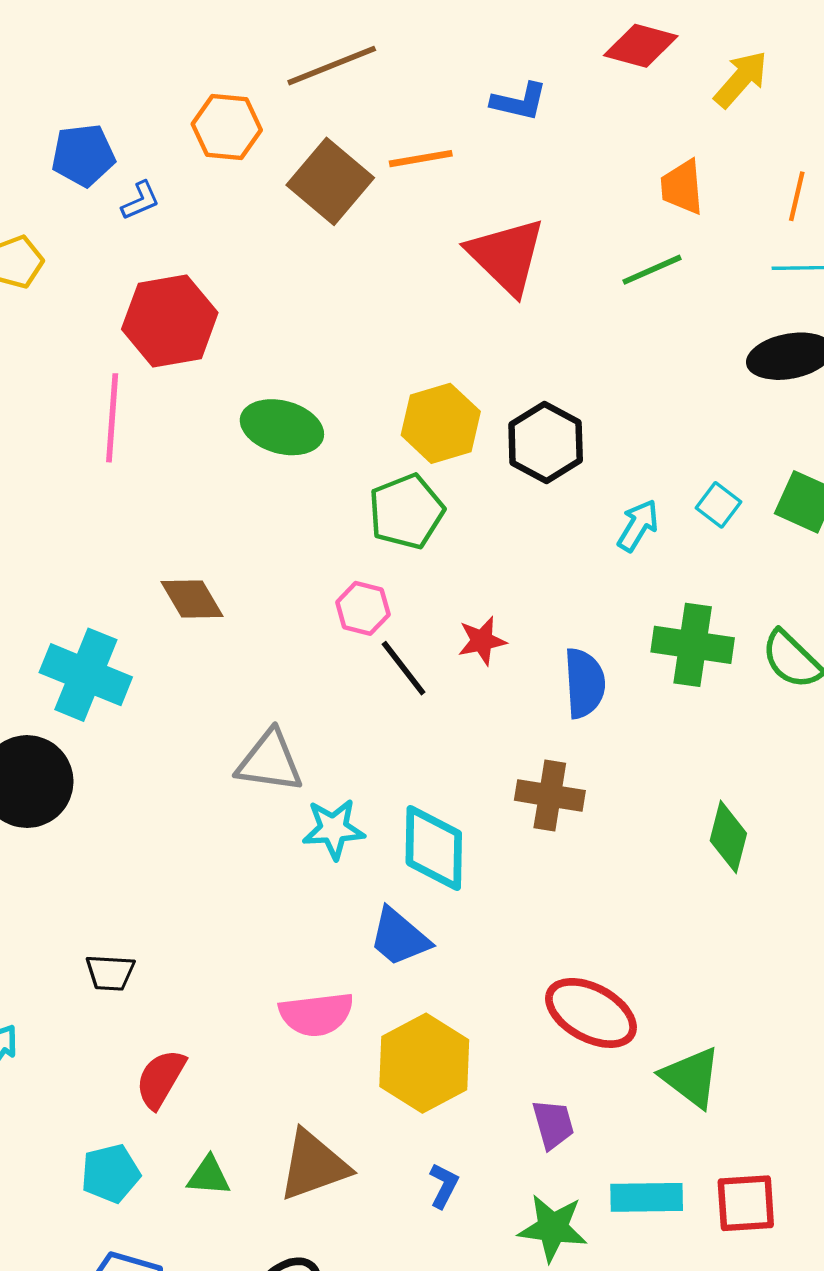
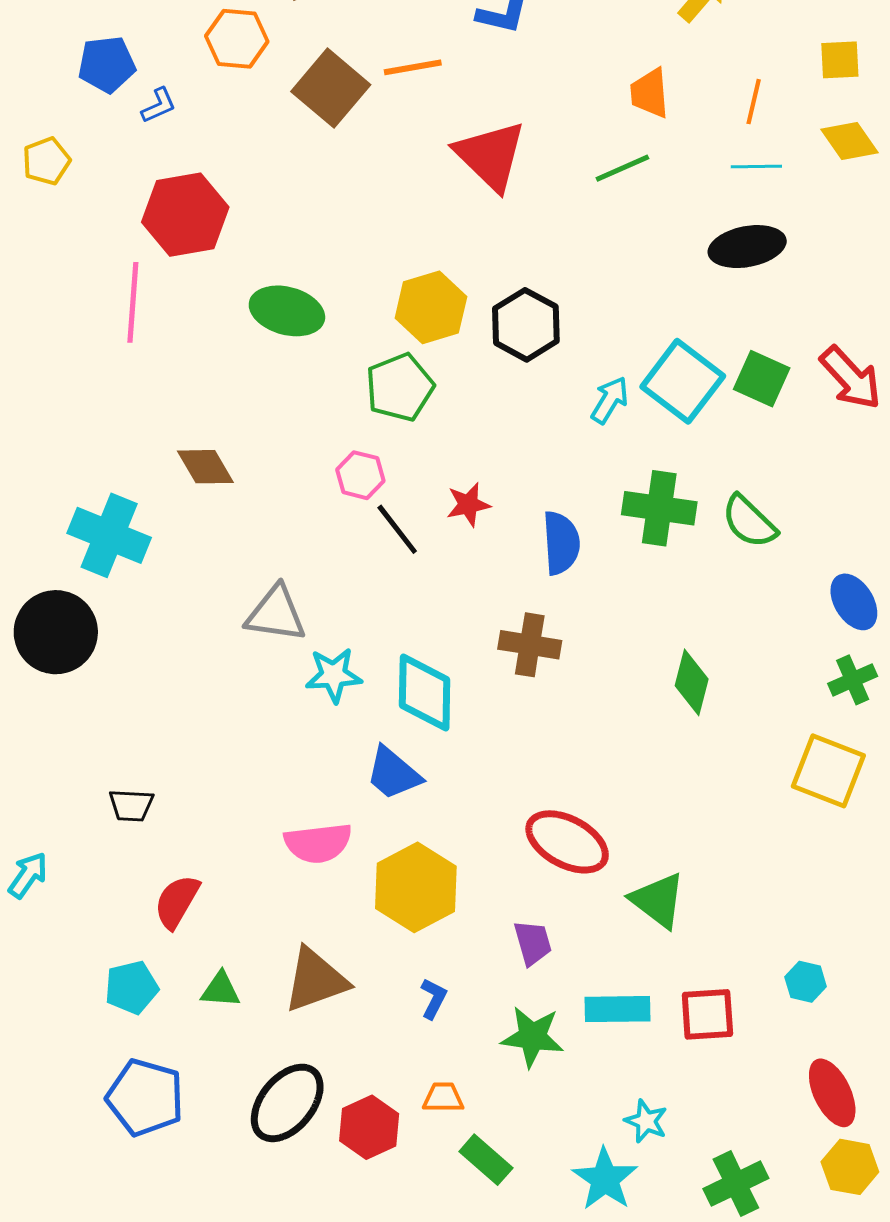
cyan square: (719, 505) -> (683, 381), size x2.0

